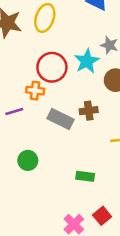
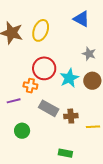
cyan star: (87, 61) -> (69, 78), moved
brown cross: (89, 111) -> (71, 116), moved
green circle: (28, 160) -> (22, 131), moved

